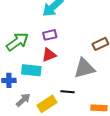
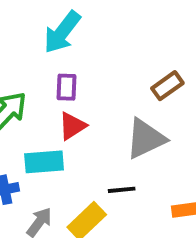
purple rectangle: (50, 35) -> (66, 87), turned -64

